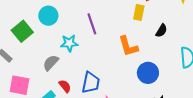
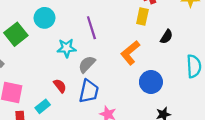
orange L-shape: (128, 46) -> (130, 53), turned 65
gray semicircle: (51, 63) -> (87, 64), moved
red semicircle: (65, 86) -> (60, 86), moved

